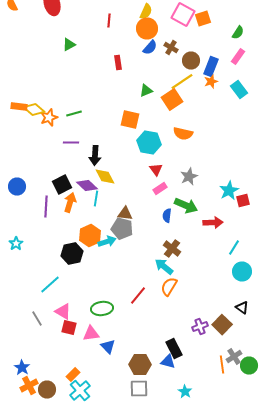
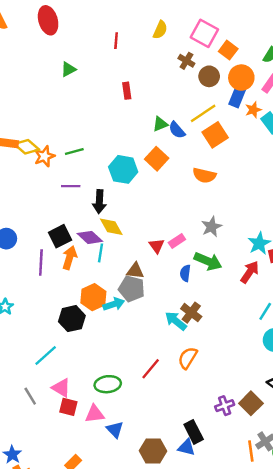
orange square: (203, 18) -> (228, 50), moved, turned -35
orange circle: (147, 28) -> (241, 78), moved
blue semicircle: (150, 48) -> (177, 130), moved, turned 98
brown cross: (171, 48) -> (186, 61), moved
brown circle: (191, 60) -> (209, 76), moved
orange star: (211, 82) -> (253, 110), moved
orange square: (172, 100) -> (215, 135), moved
orange square: (130, 120) -> (157, 159), moved, turned 30
cyan hexagon: (149, 142) -> (123, 169), moved
red triangle: (156, 170) -> (157, 246), moved
red arrow: (213, 222) -> (250, 272), moved, turned -54
cyan arrow: (164, 266) -> (176, 321), moved

